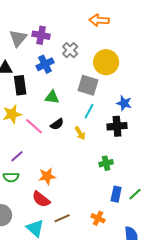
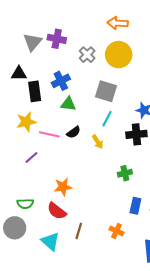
yellow circle: (106, 62) -> (119, 55), moved
blue cross: (45, 64) -> (61, 81), moved
pink line: (34, 126) -> (49, 134), turned -30
purple line: (17, 156) -> (31, 157), moved
green semicircle: (11, 177) -> (25, 204), moved
brown line: (62, 218) -> (79, 231), turned -49

